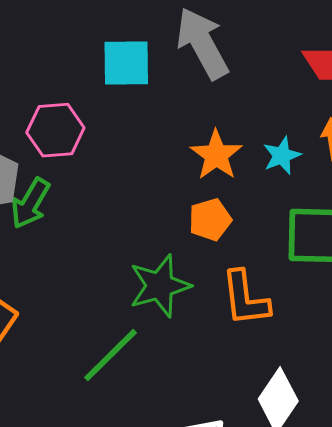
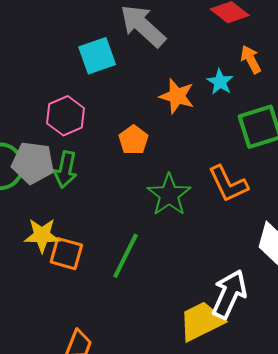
orange pentagon: (210, 220) -> (133, 140), moved
green line: (110, 355) -> (126, 256), moved

